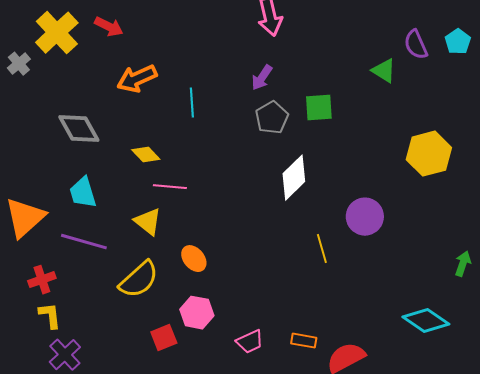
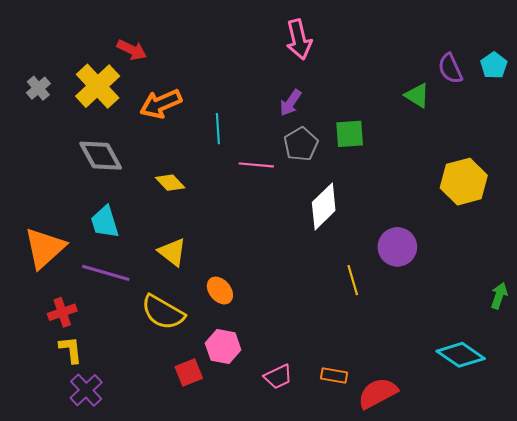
yellow cross: (57, 33) -> (98, 86), moved
pink line: (170, 187) -> (256, 165), moved
yellow semicircle: (139, 280) -> (163, 312), turned 72

